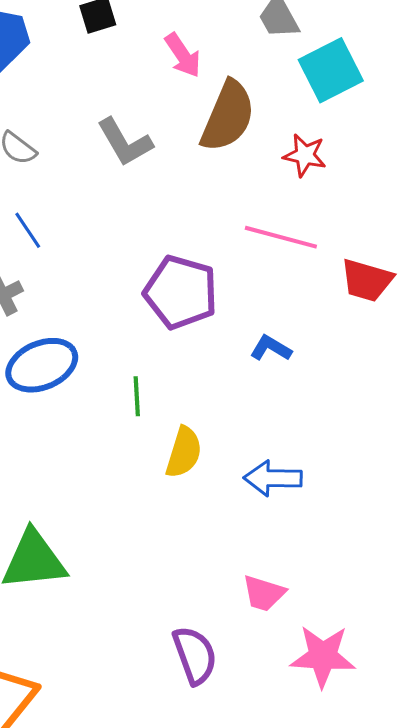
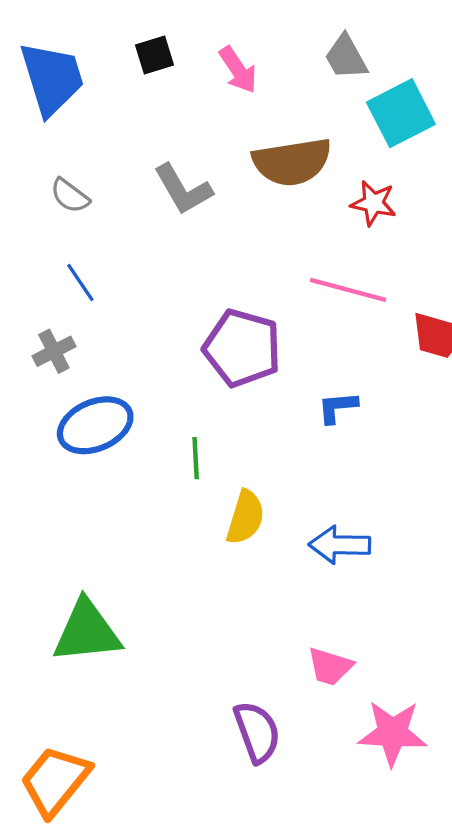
pink arrow: (183, 55) -> (238, 70), moved
brown semicircle: (228, 116) -> (292, 162), turned 58
blue L-shape: (271, 348) -> (337, 407), turned -36

